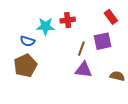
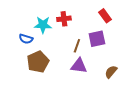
brown pentagon: (25, 66) -> (38, 62), moved
brown semicircle: (117, 76) -> (111, 72), turned -64

